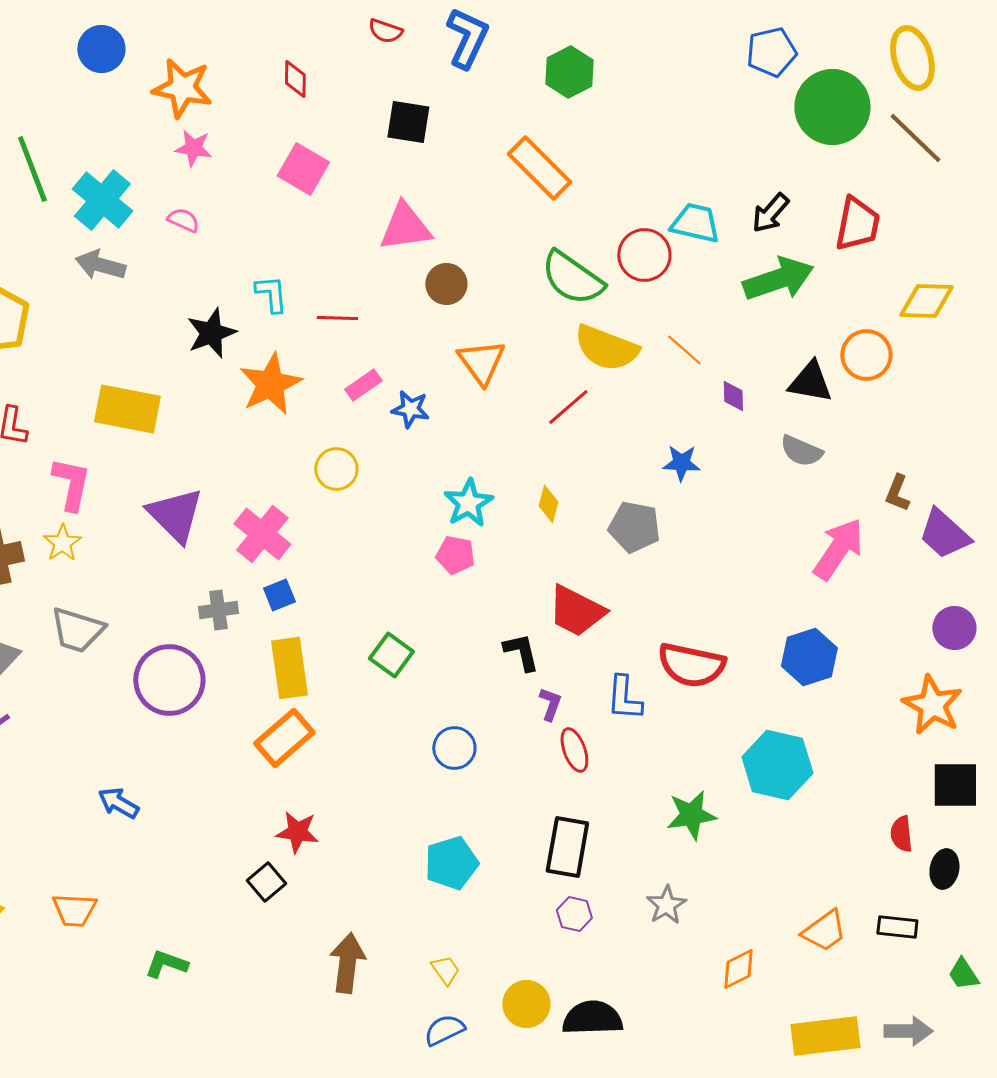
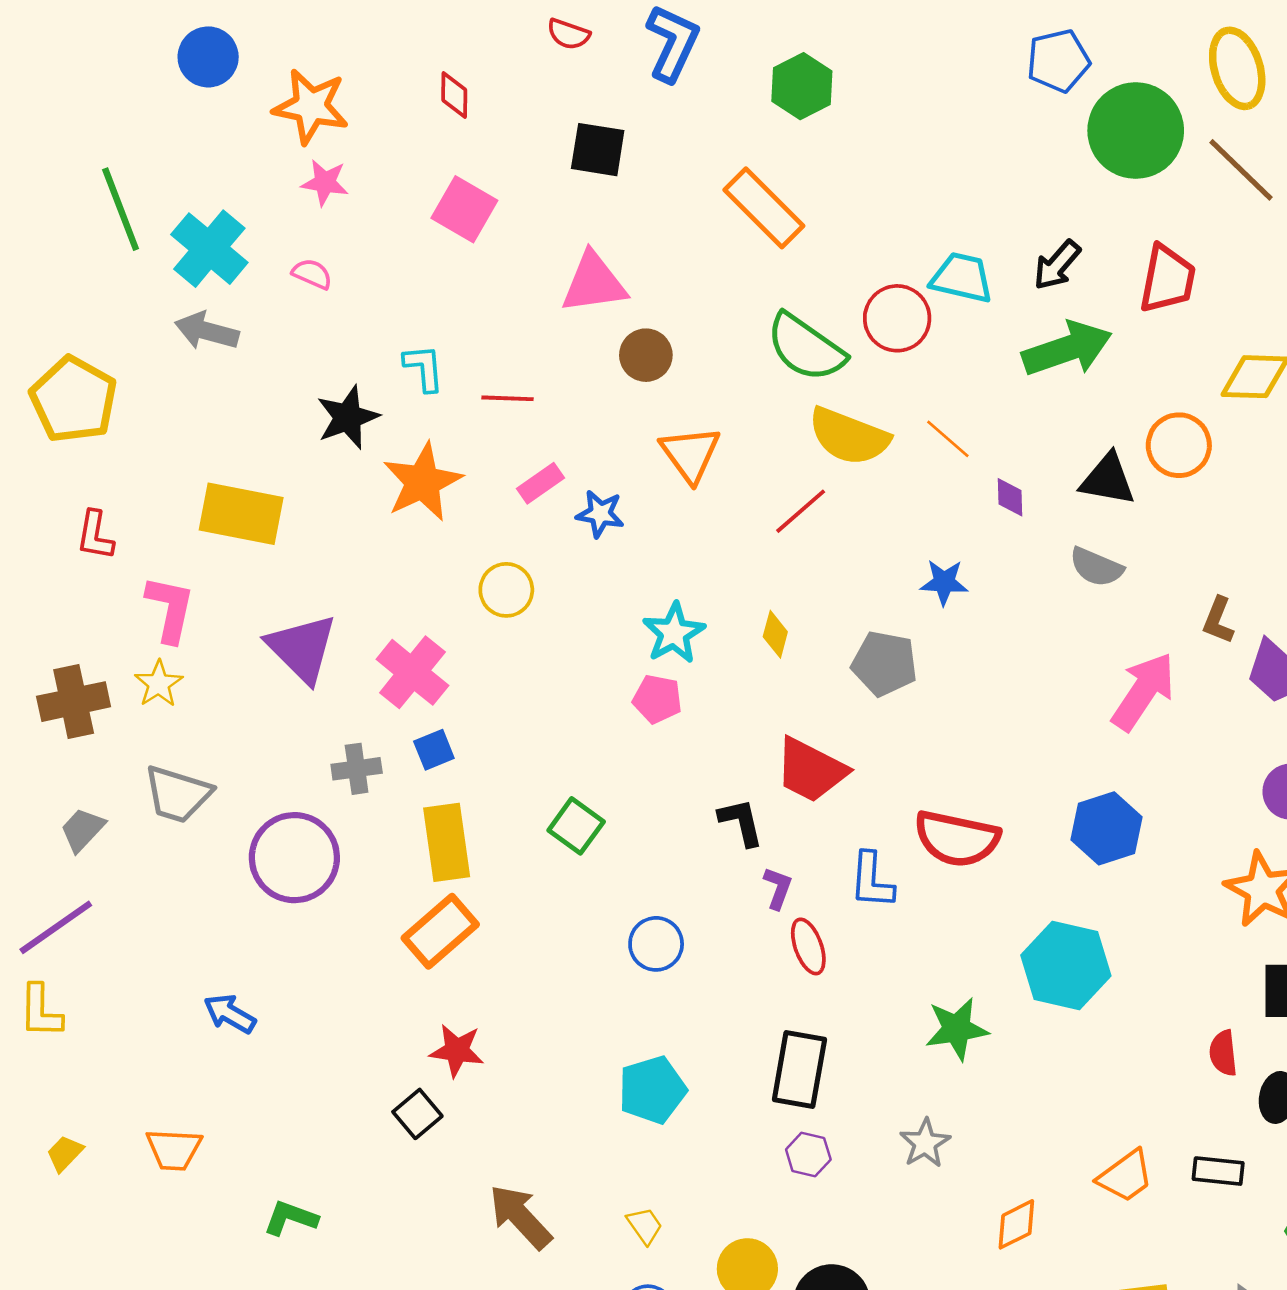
brown arrow: (347, 963) -> (520, 1217), turned -50

